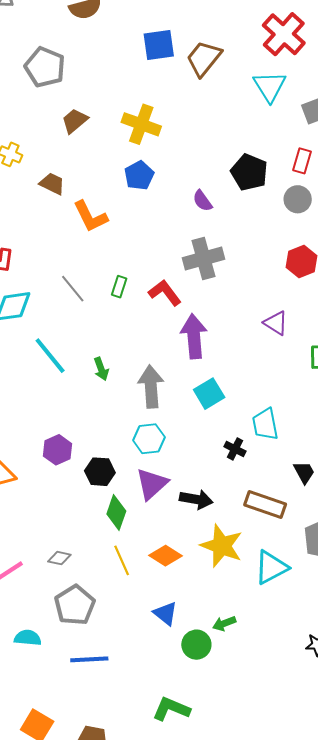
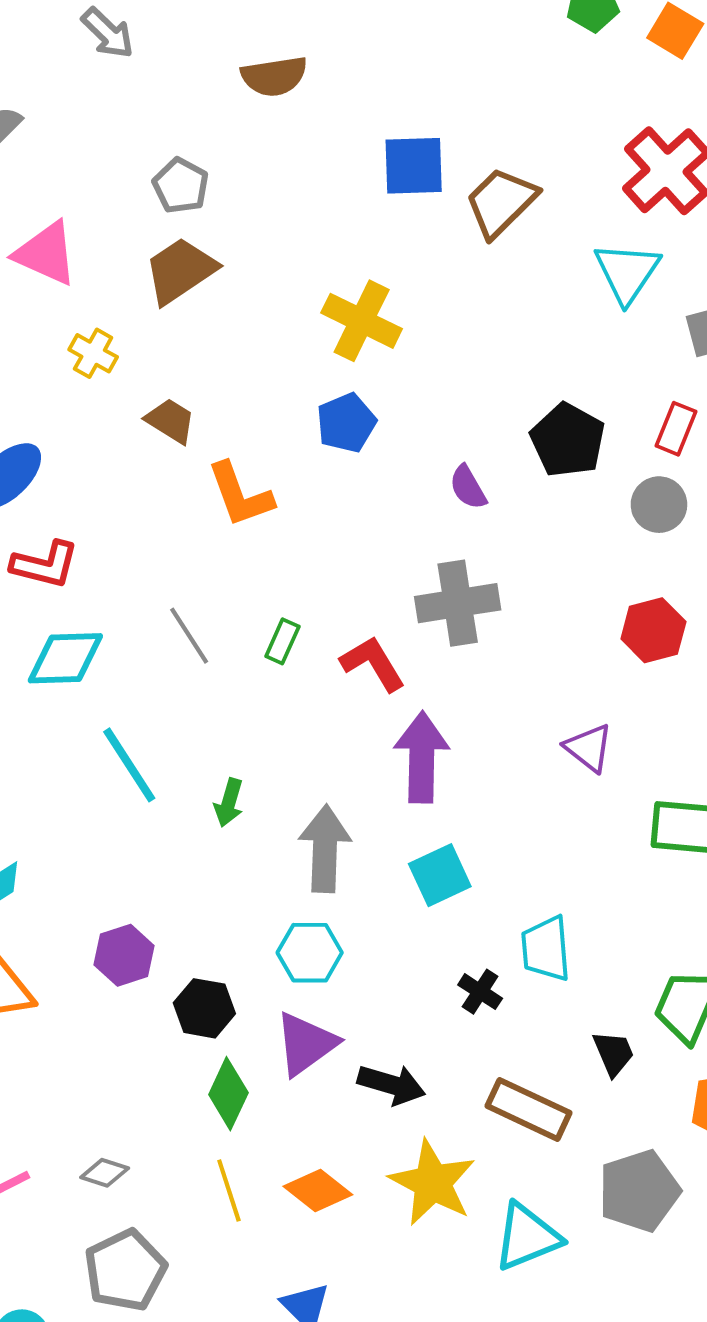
gray pentagon: (45, 67) -> (181, 186), size x0.7
brown trapezoid: (75, 121) -> (180, 271), moved, size x1.4
green arrow: (101, 369) -> (229, 803), turned 30

